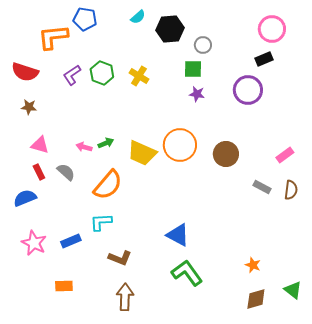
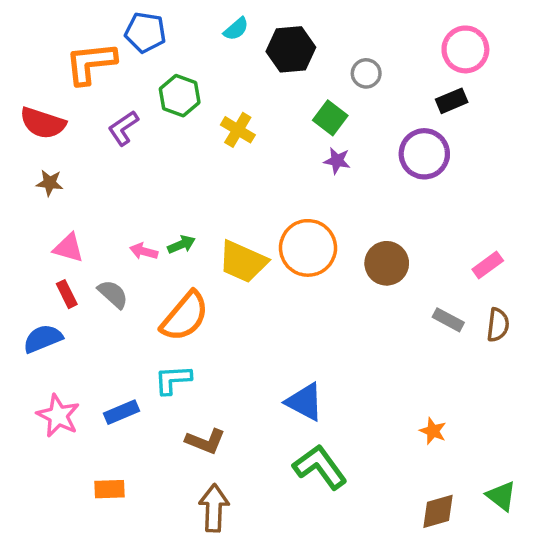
gray circle: (203, 45) -> (366, 73), moved
green square: (193, 69) -> (330, 118), turned 36
green hexagon: (102, 73) -> (180, 96), moved
orange star: (253, 265) -> (433, 431), moved

